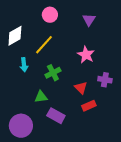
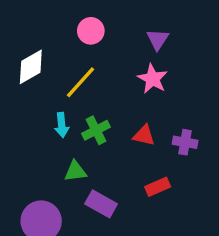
pink star: (86, 55) -> (152, 79), moved
cyan arrow: (24, 65) -> (62, 125), moved
red triangle: (81, 88) -> (144, 135), moved, turned -32

